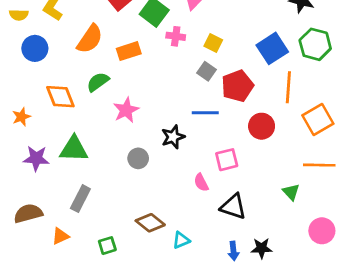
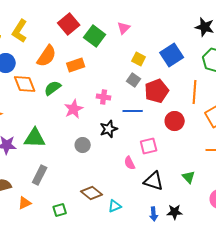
pink cross: (176, 36) -> (104, 97), moved
blue square: (272, 48) -> (172, 55), moved
orange diamond: (60, 97) -> (25, 84), moved
green triangle: (291, 192) -> (189, 177), moved

